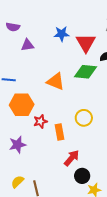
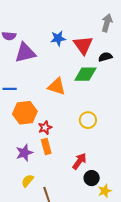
purple triangle: (27, 45) -> (25, 53), size x1.6
orange rectangle: (60, 132) -> (46, 147), moved
yellow semicircle: (17, 182) -> (28, 181), moved

